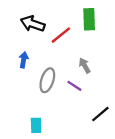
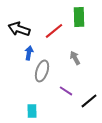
black arrow: (33, 24) -> (19, 29), moved
blue arrow: (24, 60) -> (29, 53), moved
purple line: (74, 86) -> (66, 91), moved

